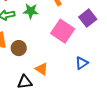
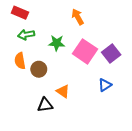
green star: (31, 11) -> (57, 43), moved
purple square: (88, 18) -> (111, 53), moved

